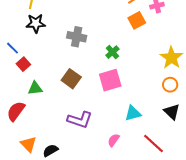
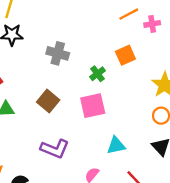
orange square: (137, 20) -> (125, 55), moved

